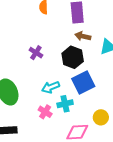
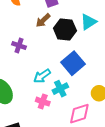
brown arrow: (83, 36) -> (43, 20), moved, turned -42
black hexagon: (73, 57) -> (65, 29), moved

